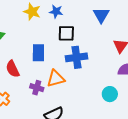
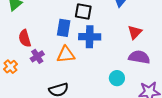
blue rectangle: (38, 53) -> (64, 28), moved
purple cross: (37, 88) -> (37, 56), moved, turned 32

